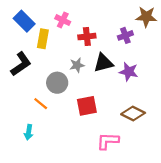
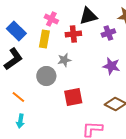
blue rectangle: (24, 21) -> (16, 31), moved
yellow rectangle: (43, 39) -> (44, 39), moved
black triangle: (103, 63) -> (88, 16), moved
orange line: (41, 104) -> (18, 97), moved

